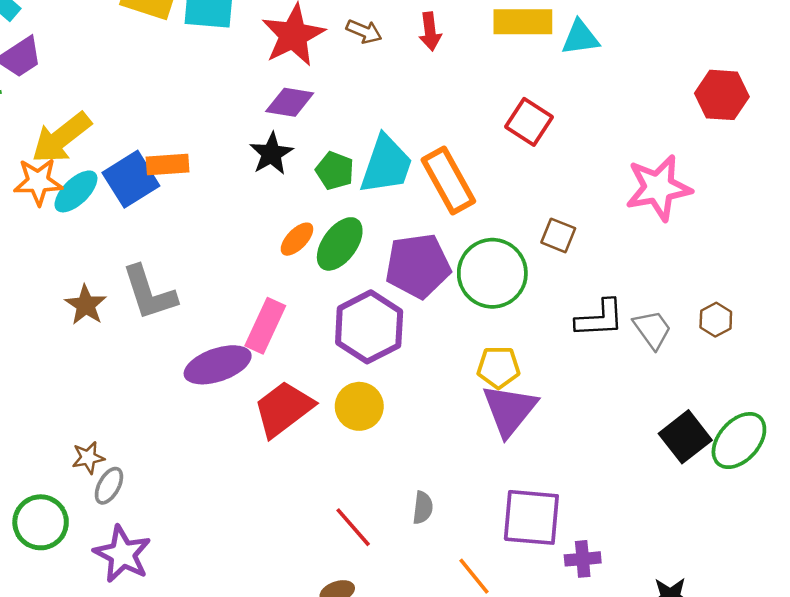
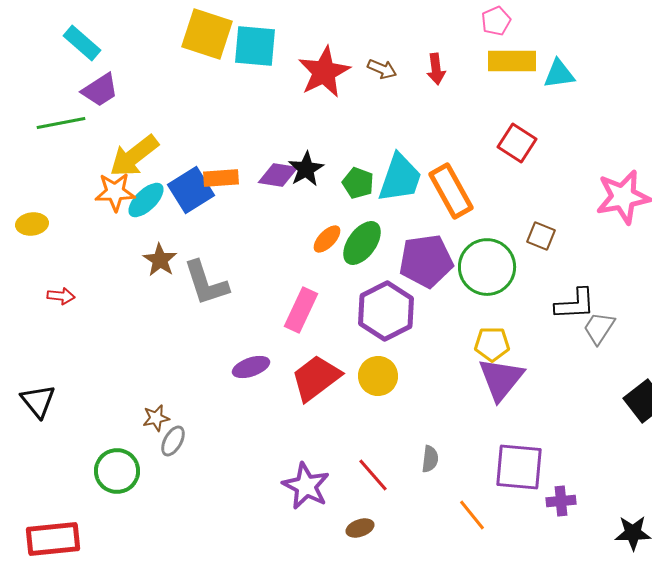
purple diamond: (290, 102) -> (278, 175), moved
brown star: (86, 305) -> (160, 260), moved
gray trapezoid: (652, 329) -> (599, 328), moved, turned -111
purple ellipse: (218, 365) -> (251, 367), moved, size x0.7
purple star: (122, 554) -> (306, 486), moved

